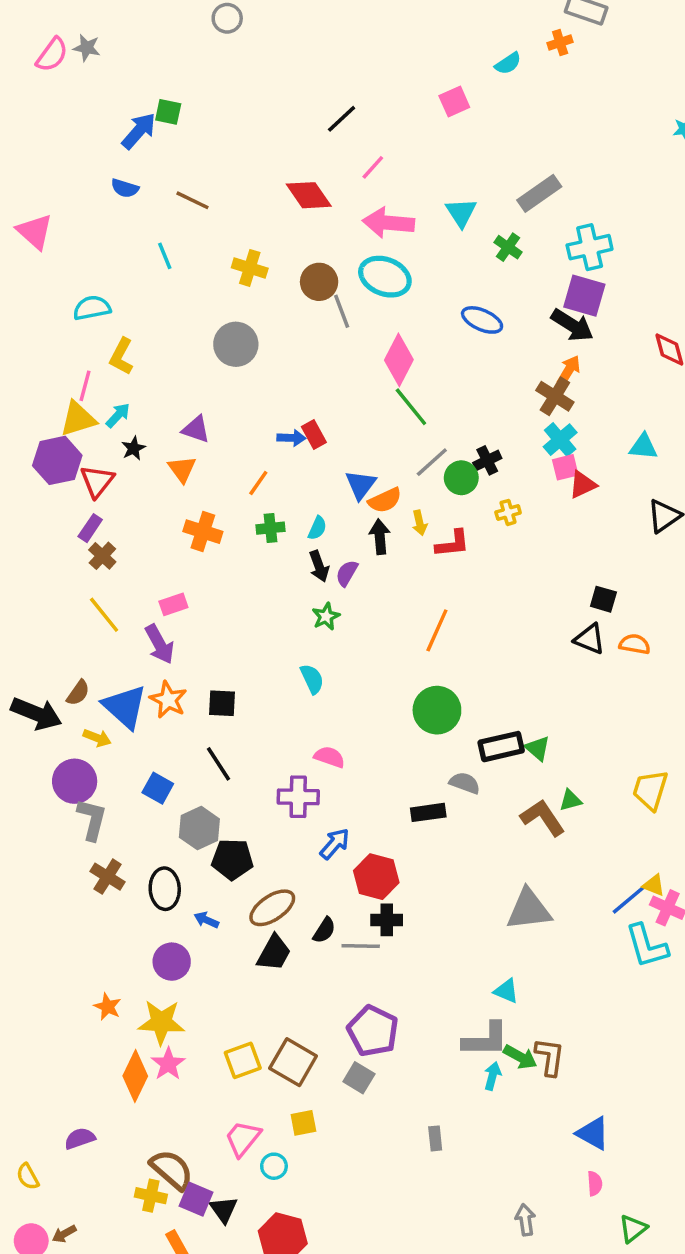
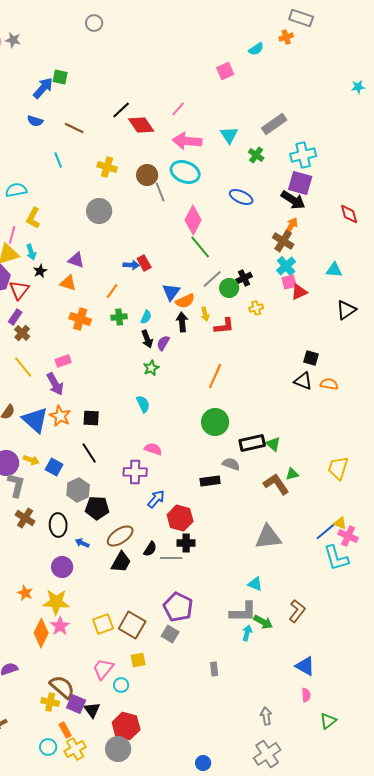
black line: (342, 119) -> (121, 110), moved
cyan arrow: (118, 415) -> (31, 252), turned 119
orange triangle: (182, 469) -> (68, 283), turned -36
yellow arrow: (97, 738) -> (31, 460), moved
brown L-shape: (550, 1057) -> (297, 611), moved, turned 30

